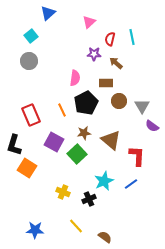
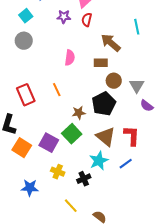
cyan line: (132, 37) -> (137, 27), moved
red semicircle: (110, 39) -> (87, 20), moved
purple star: (94, 54) -> (64, 17), moved
brown arrow: (116, 63) -> (111, 43), size x1.5
black pentagon: (86, 103) -> (104, 104), moved
brown triangle: (111, 140) -> (106, 137), moved
purple square: (54, 142) -> (49, 143), moved
blue star: (35, 230) -> (30, 188), moved

